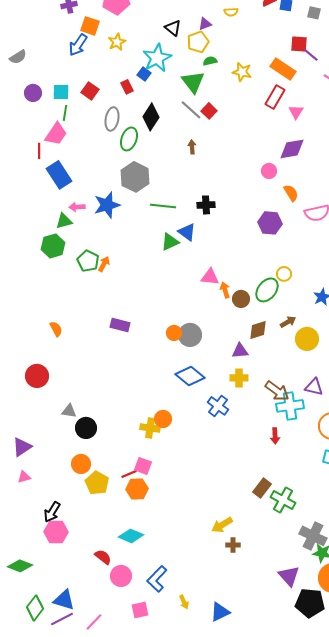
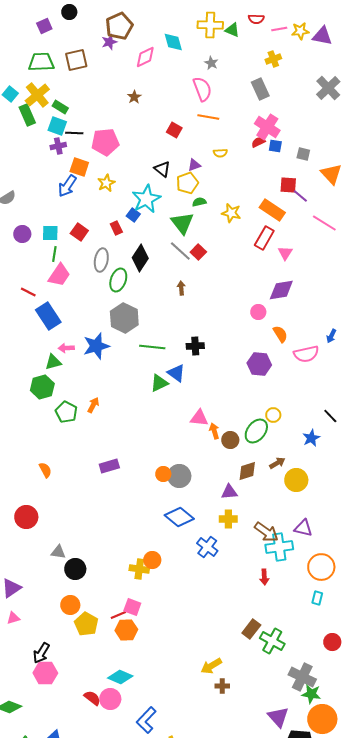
pink trapezoid: (56, 134) -> (59, 275), moved
red line: (39, 151) -> (28, 292), turned -63
green pentagon: (88, 261) -> (66, 412), moved
purple rectangle: (120, 325) -> (109, 466), turned -30
pink circle: (121, 576) -> (110, 699), moved

